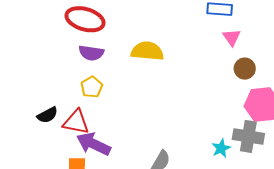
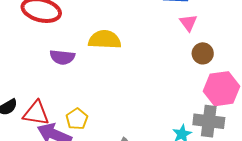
purple semicircle: (91, 53) -> (62, 57), moved
yellow pentagon: (92, 87) -> (77, 119), moved

